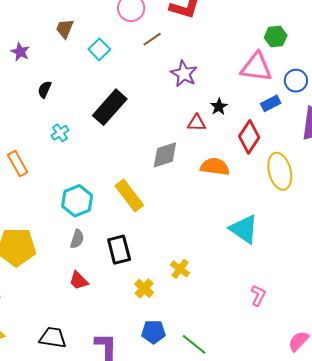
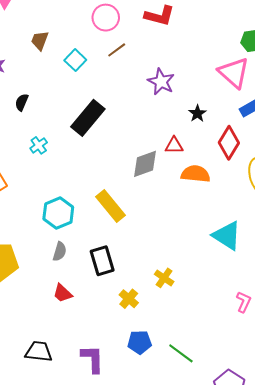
brown line: (152, 39) -> (117, 50), moved
pink triangle: (256, 67) -> (234, 73), turned 36
red triangle: (196, 123) -> (174, 146), moved

